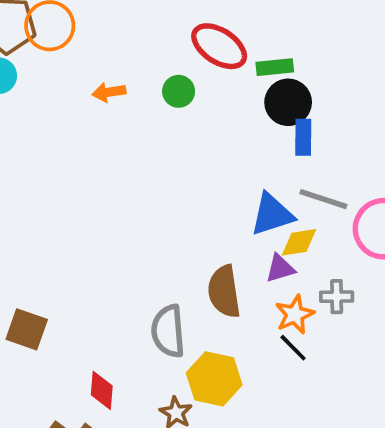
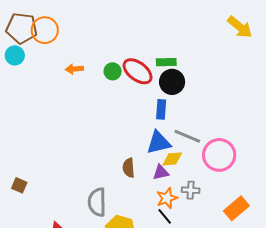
red ellipse: (219, 46) -> (138, 71), moved
blue rectangle: (303, 137) -> (161, 109), moved
brown semicircle: (224, 292) -> (129, 168), moved, size x0.7
brown square: (27, 329) -> (19, 185), moved, size x0.7

